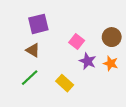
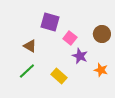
purple square: (38, 24) -> (50, 22), moved, turned 30
orange star: (111, 63) -> (101, 70), moved

